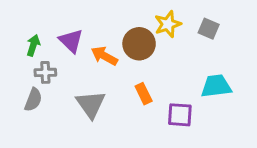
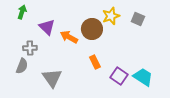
green arrow: (33, 45) -> (22, 12), moved
cyan trapezoid: (216, 86) -> (143, 77), moved, turned 40
gray triangle: (91, 104) -> (52, 78), moved
purple square: (180, 115) -> (119, 76), turned 30

